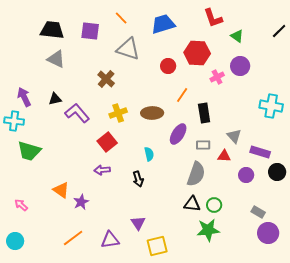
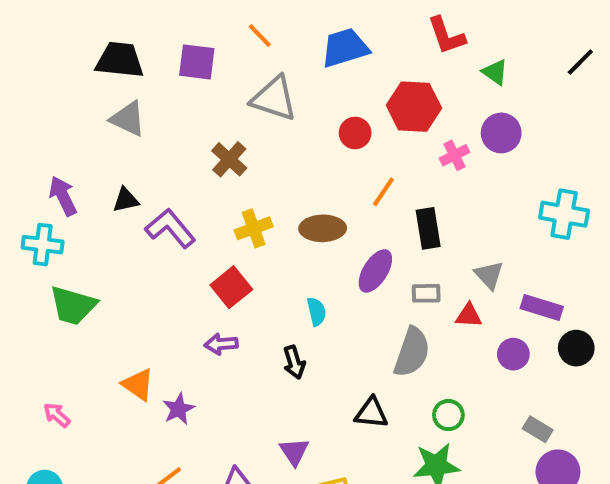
black triangle: (192, 204) -> (371, 413), moved

